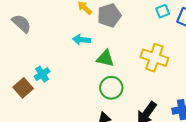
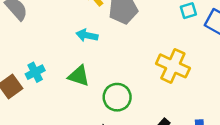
green triangle: (105, 58) -> (79, 76), moved

